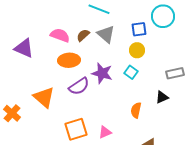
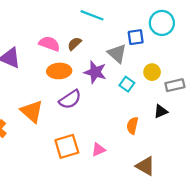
gray triangle: (106, 34) -> (117, 54), moved
yellow circle: (137, 50) -> (152, 72), moved
purple star: (102, 73) -> (95, 72), moved

